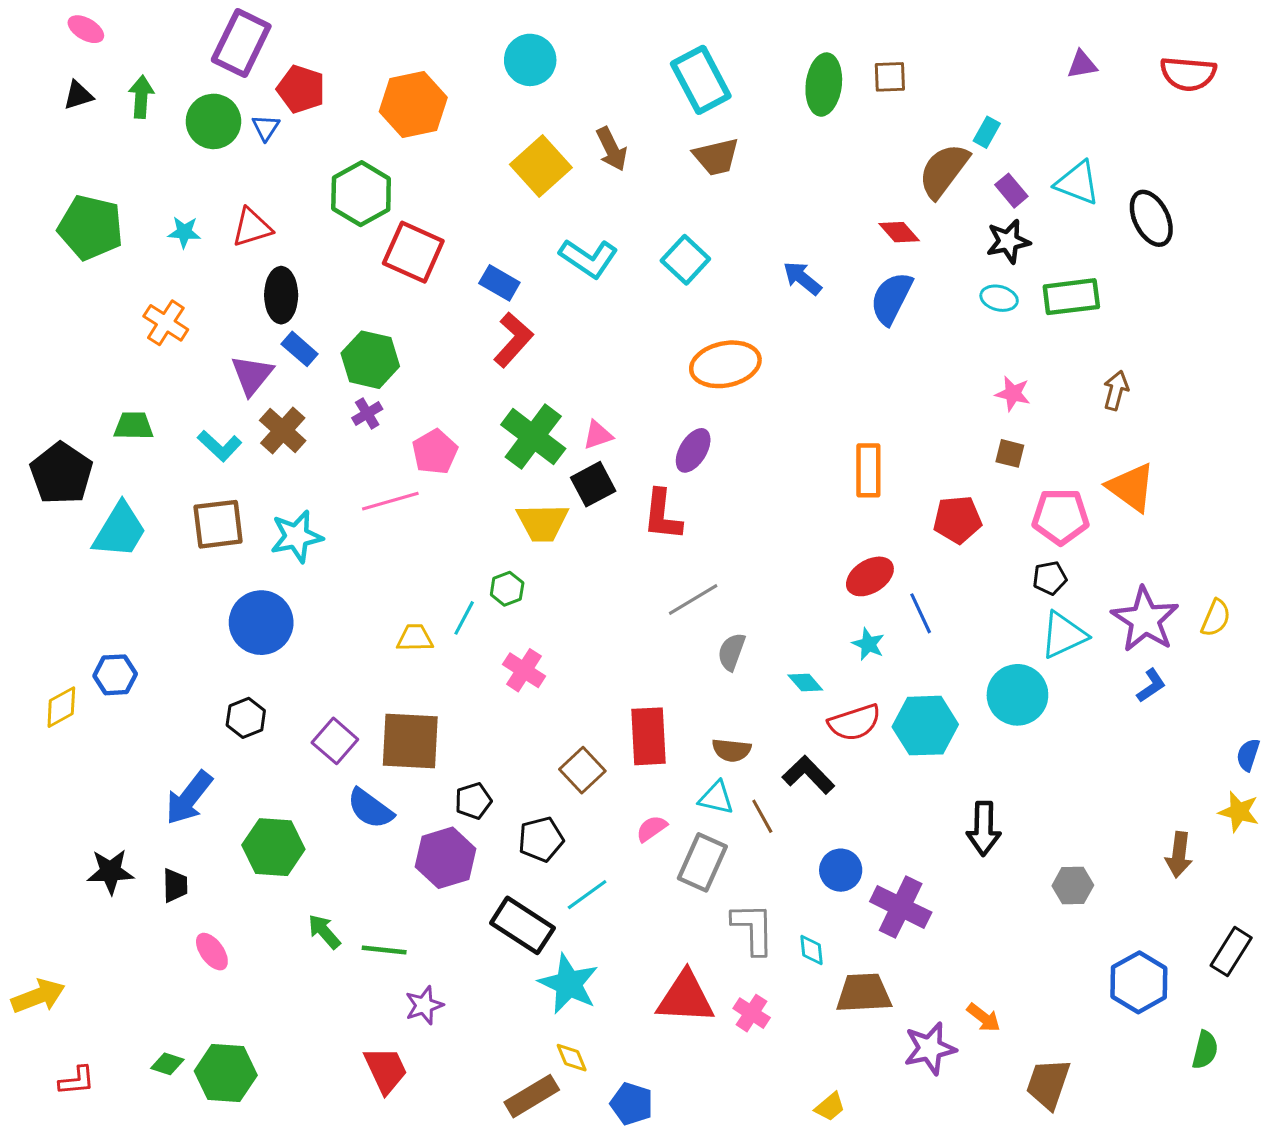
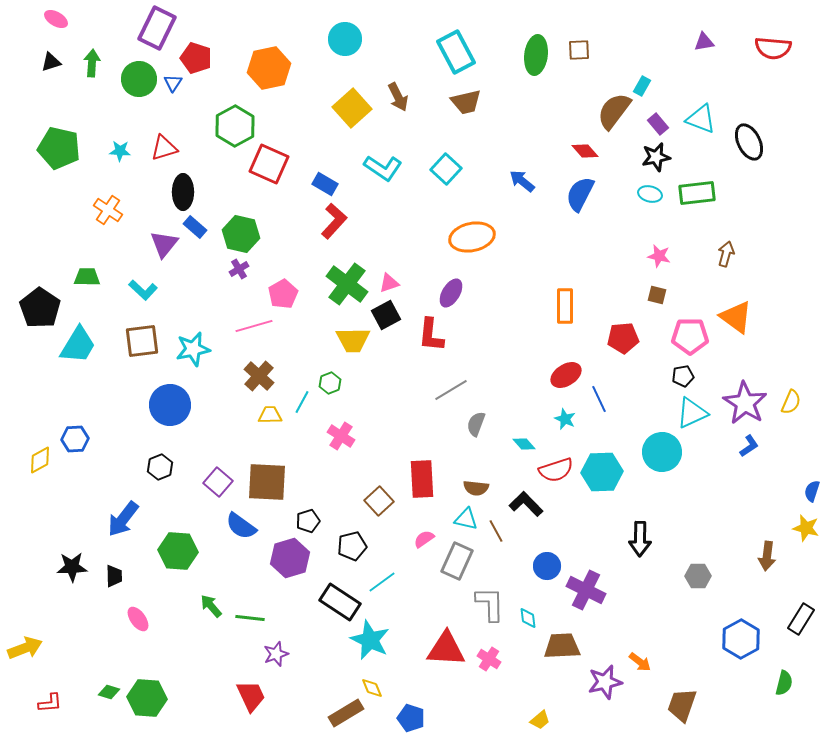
brown cross: (283, 430) -> (259, 376), moved

